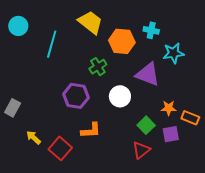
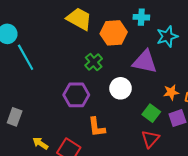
cyan line: (52, 44) -> (26, 57), moved, turned -36
orange L-shape: (91, 130) -> (97, 127), turned 95

